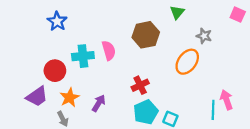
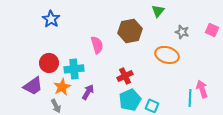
pink square: (238, 15) -> (212, 30), moved
cyan cross: (83, 56) -> (74, 69), moved
orange ellipse: (187, 62) -> (167, 55), turned 70

